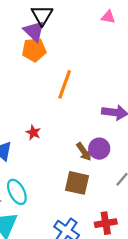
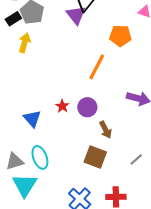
orange pentagon: (34, 50) -> (120, 36), moved
purple circle: (99, 149) -> (87, 107), moved

